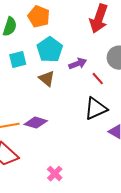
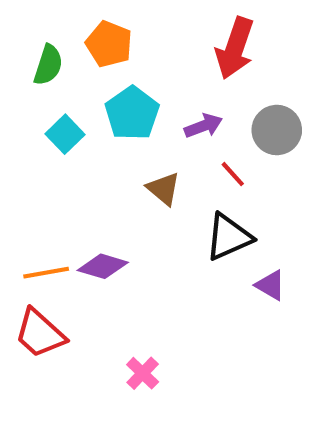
cyan square: (18, 60) -> (65, 134), turned -30
purple arrow: (78, 64) -> (203, 126), moved
brown triangle: (47, 79) -> (164, 189), moved

